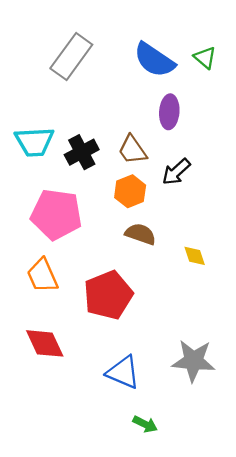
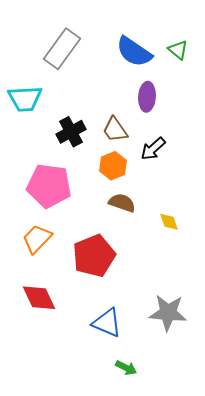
cyan trapezoid: (34, 142) -> (25, 99), moved
orange trapezoid: (43, 275) -> (37, 239), turned 68

